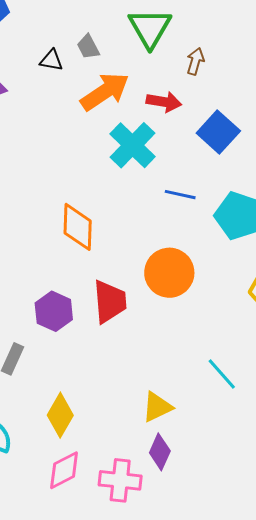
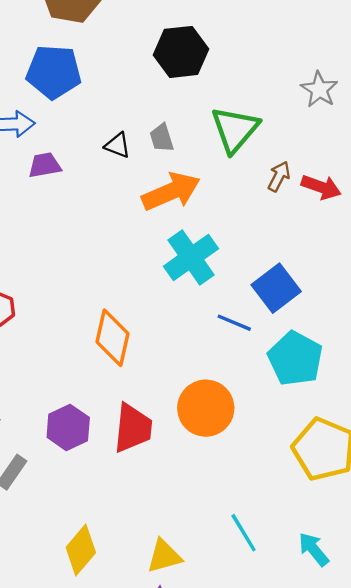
red arrow: (164, 102) -> (321, 187), moved
blue square: (218, 132) -> (276, 288), moved
yellow diamond: (60, 415) -> (81, 550), moved

